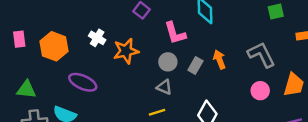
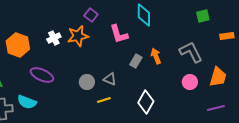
white cross: (97, 38) -> (54, 38), turned 32
orange star: (126, 51) -> (78, 36), moved
gray circle: (168, 62) -> (87, 82), moved

